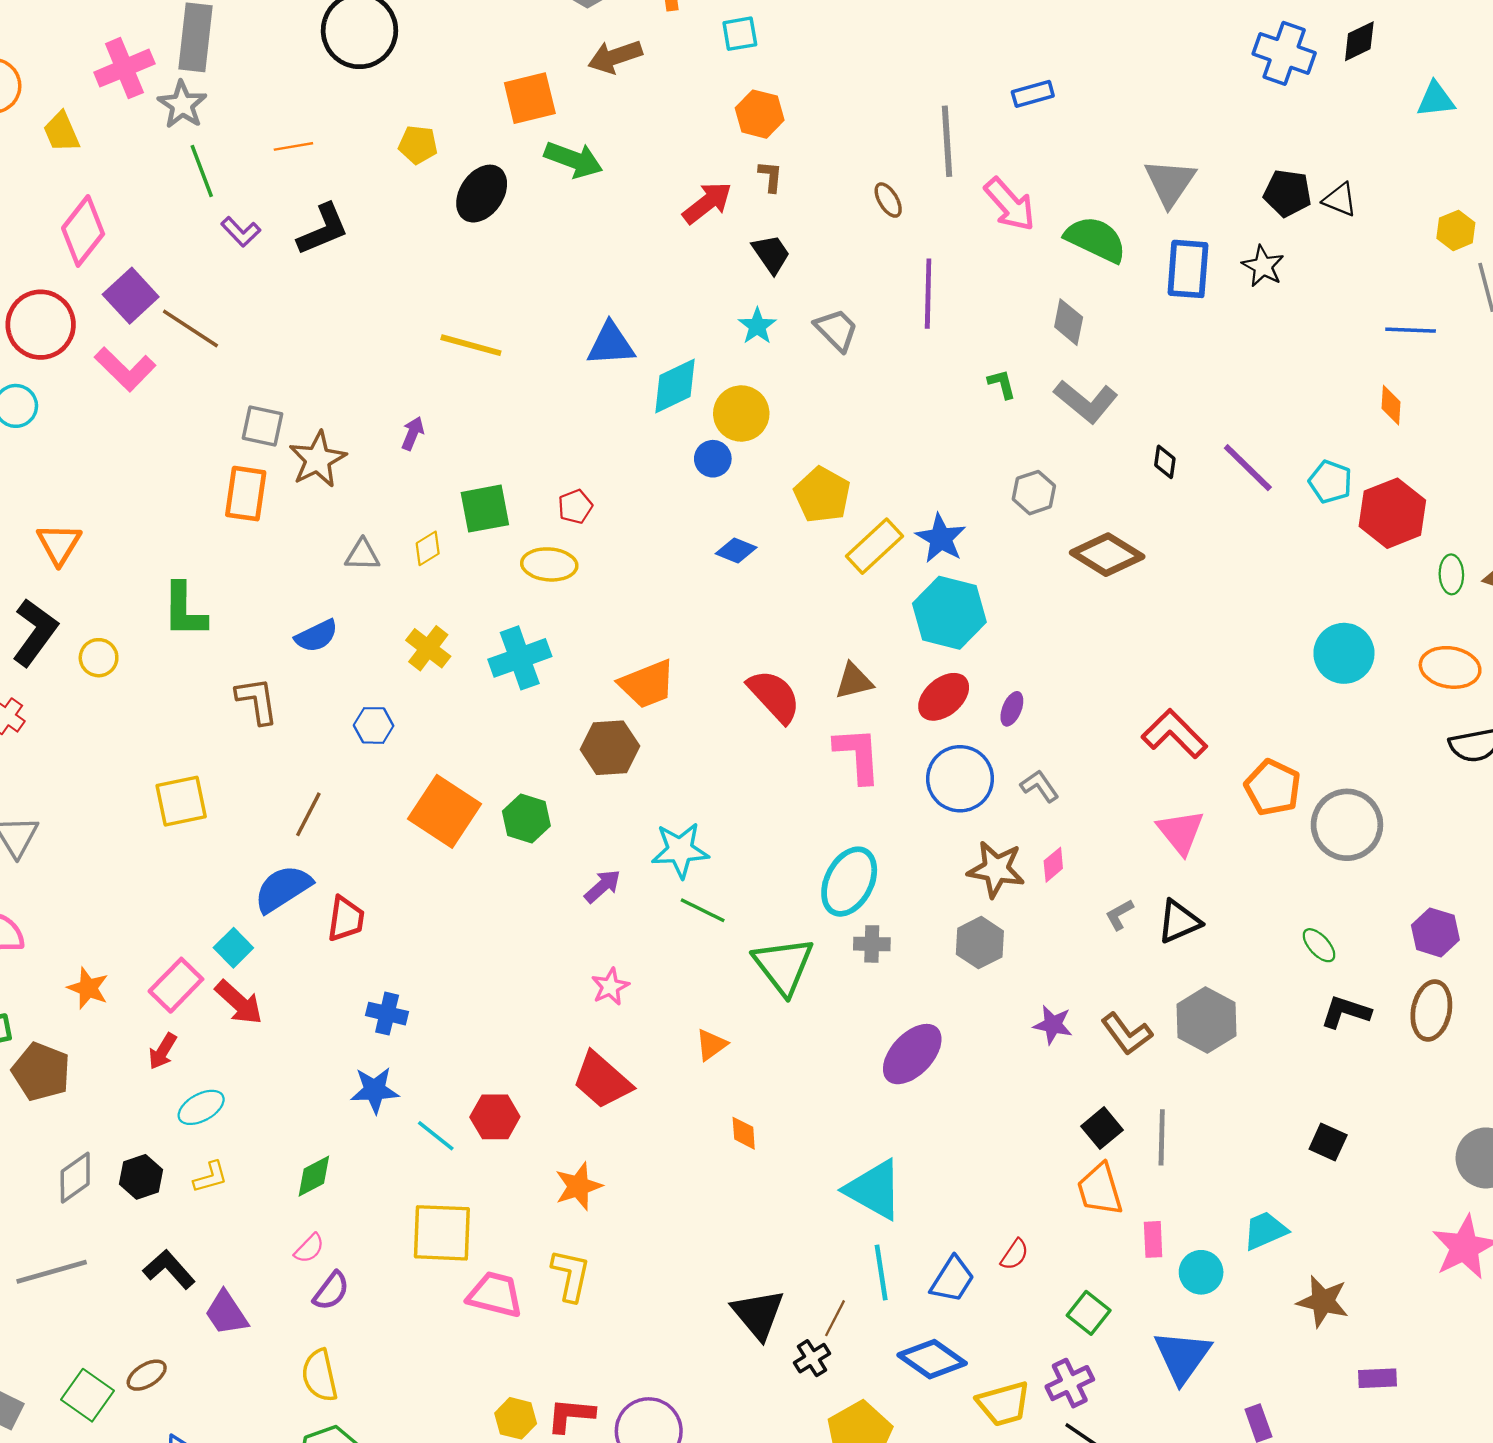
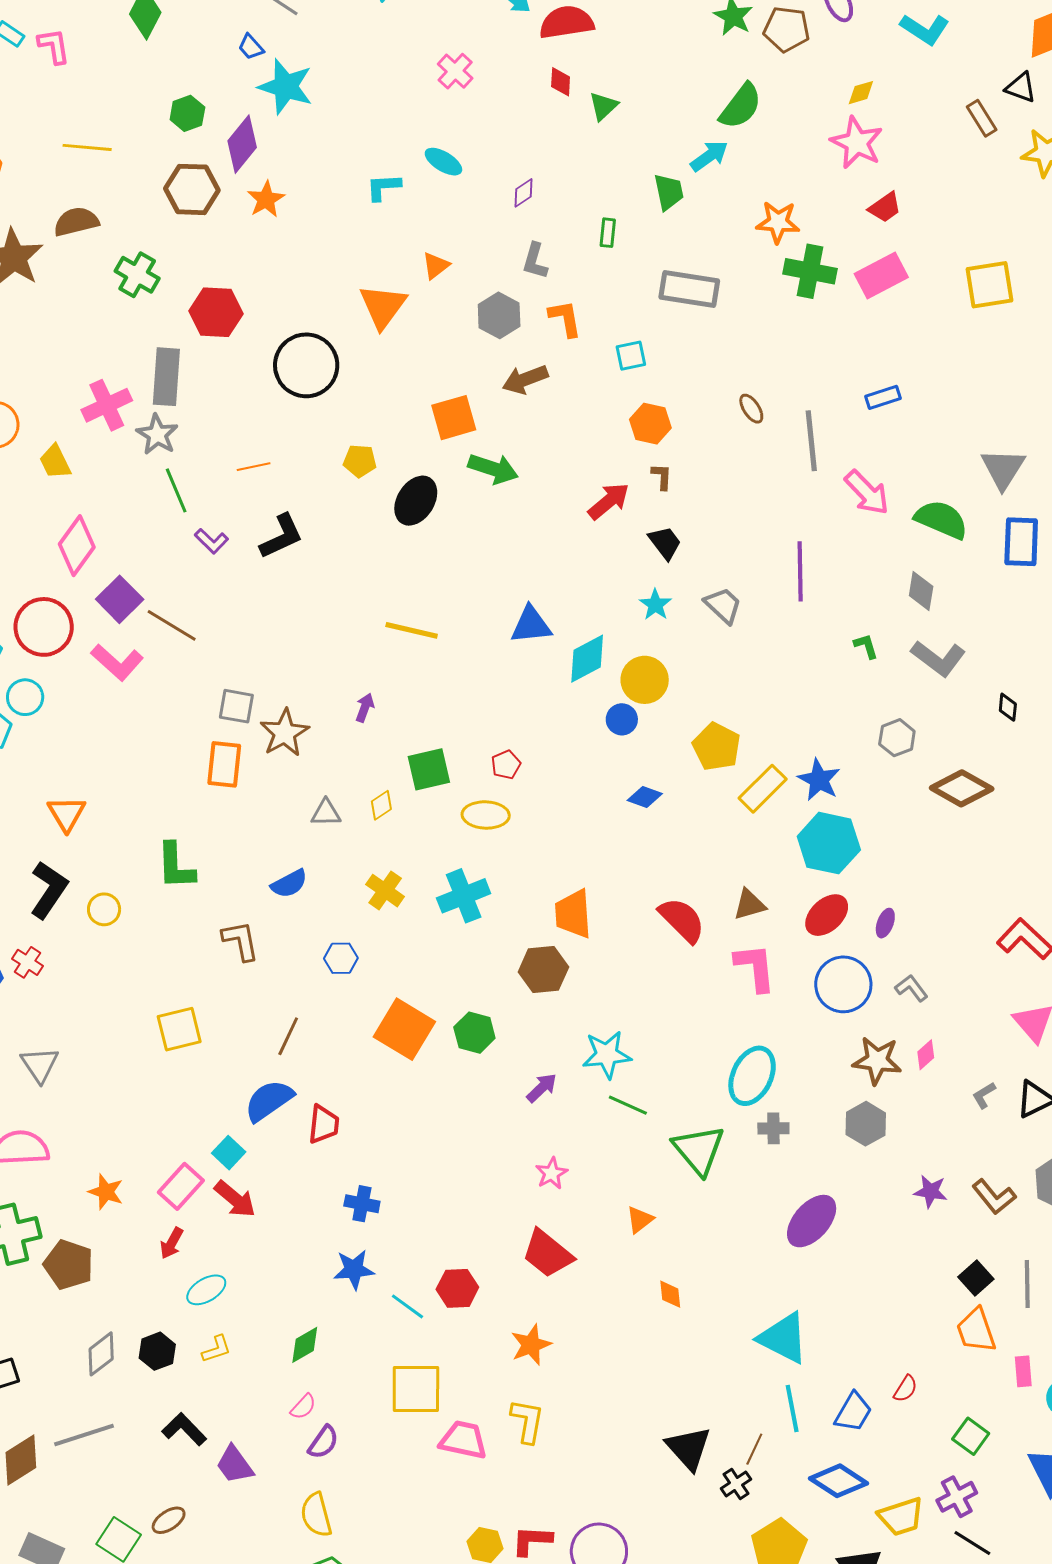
brown ellipse: (888, 200) -> (751, 409), moved
orange trapezoid: (647, 684) -> (573, 914), turned 110

